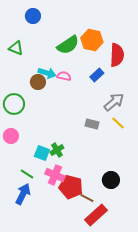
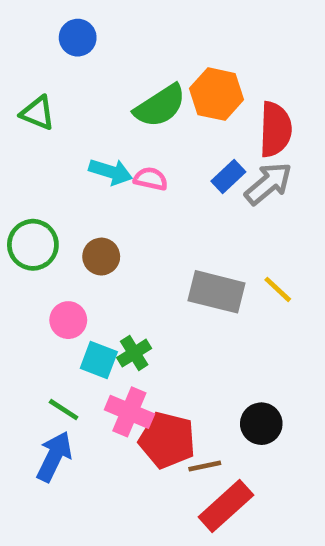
brown circle: (38, 82) -> (101, 257), moved
gray arrow: (114, 102) -> (268, 184), moved
gray rectangle: (92, 124) -> (217, 292), size x1.6
pink circle: (11, 136) -> (68, 320), moved
brown line: (87, 198) -> (205, 466), turned -40

